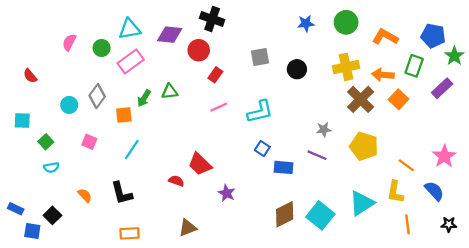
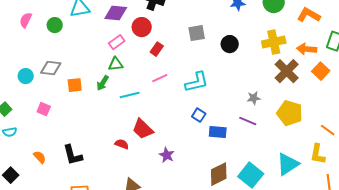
pink rectangle: (131, 61) -> (117, 42), moved, size x0.7
gray diamond: (97, 96) -> (51, 68), turned 60
green arrow: (144, 98) -> (103, 83), moved
cyan line: (132, 150) -> (130, 95), moved, turned 42

